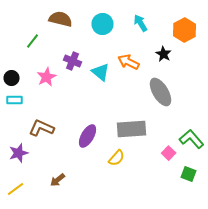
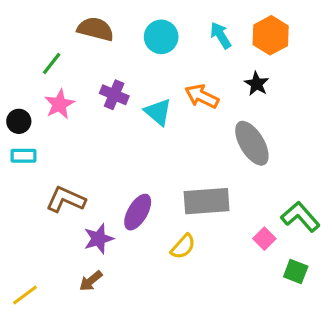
orange hexagon: (184, 30) -> (271, 35), moved
pink star: (46, 77) -> (59, 104), moved
purple star: (18, 153) -> (99, 239), moved

